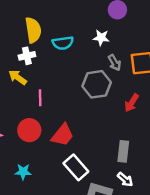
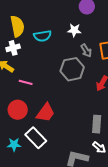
pink line: (40, 98) -> (26, 82), turned -72
white rectangle: (76, 167) -> (36, 138), moved

